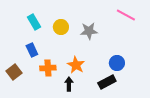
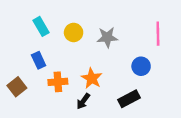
pink line: (126, 15) -> (158, 34), moved, turned 60
blue circle: (117, 63) -> (141, 66), moved
black arrow: (69, 84) -> (83, 101), turned -144

